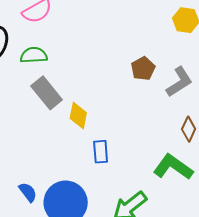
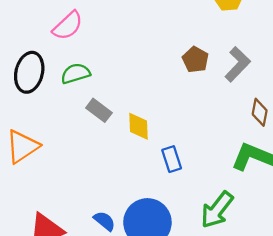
gray rectangle: (47, 93) -> (99, 110), size x0.7

